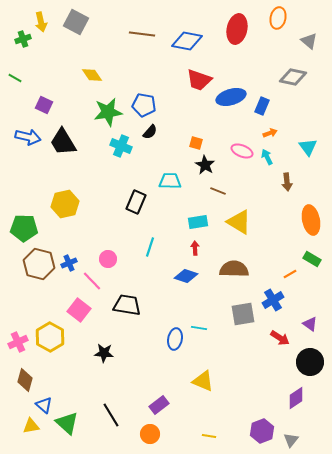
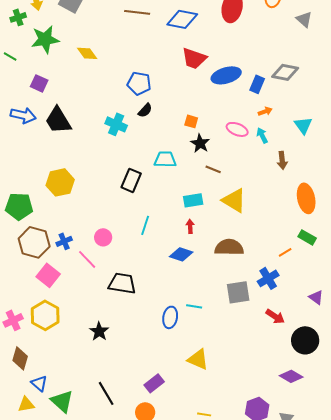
gray diamond: (293, 77) -> (285, 72), moved
green star: (108, 112) -> (45, 39), moved
pink square: (79, 310) -> (48, 275), moved
purple triangle: (310, 324) -> (316, 297), moved
black star: (104, 353) -> (99, 331), turned 30
purple diamond: (296, 398) -> (291, 376), turned 65

